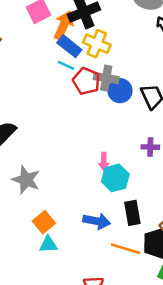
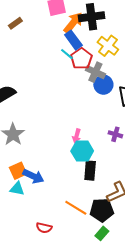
yellow cross: (97, 44) -> (108, 46), moved
red pentagon: (86, 81) -> (81, 59), moved
black rectangle: (132, 213) -> (90, 171), moved
blue arrow: (97, 221) -> (33, 176), moved

